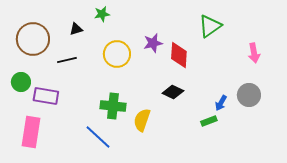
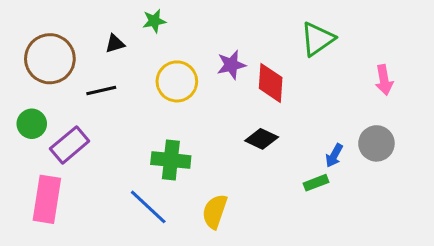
purple rectangle: (46, 96) -> (70, 145), turned -50
yellow semicircle: (142, 120) -> (215, 211), moved

